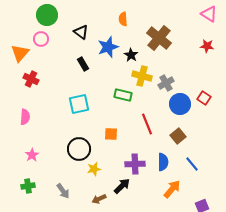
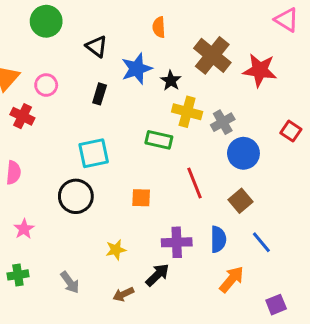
pink circle: (41, 39) -> (46, 85), moved
red star: (207, 46) -> (260, 70), moved, size x1.6
black rectangle: (83, 64) -> (100, 94), turned 48
red square: (204, 98) -> (291, 131), moved
black circle: (79, 149) -> (76, 196), moved

